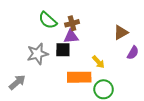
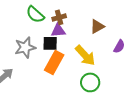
brown triangle: (121, 32) -> (97, 26), moved
yellow arrow: (98, 62) -> (85, 55), size x1.6
orange rectangle: (79, 77) -> (54, 62), moved, turned -60

